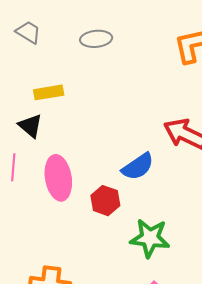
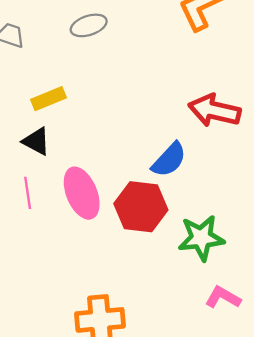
red hexagon: (105, 201) -> (141, 207), size x1.5

